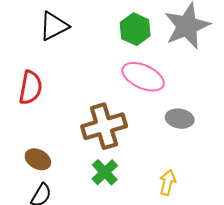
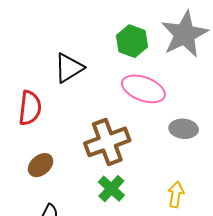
black triangle: (54, 26) -> (69, 68), moved
brown ellipse: (38, 159) -> (41, 165), moved, turned -65

